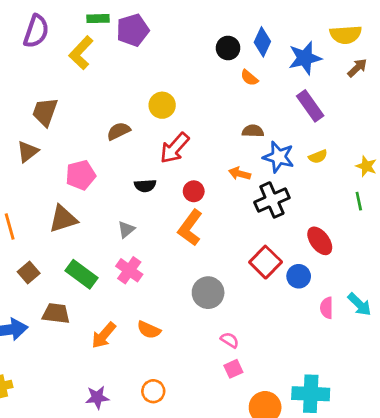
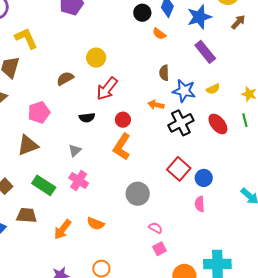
yellow L-shape: (81, 53) -> (26, 38), moved, turned 115
brown semicircle: (253, 131) -> (164, 73), turned -91
red ellipse: (320, 241) -> (218, 124), moved
pink semicircle: (327, 308) -> (200, 204), moved

